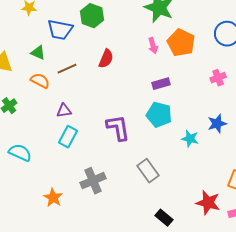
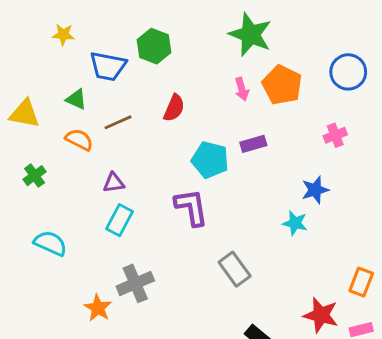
cyan pentagon: (159, 115) -> (210, 160), moved
blue star: (217, 124) -> (315, 190), moved
gray cross: (93, 181) -> (135, 283), moved

